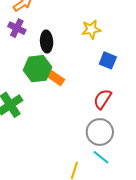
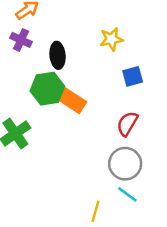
blue square: (108, 60) -> (133, 76), turned -36
orange rectangle: (56, 78) -> (70, 99), size x1.5

